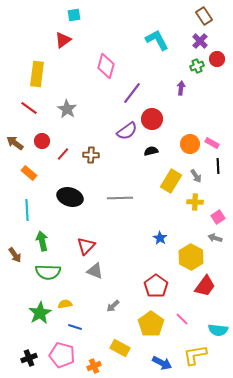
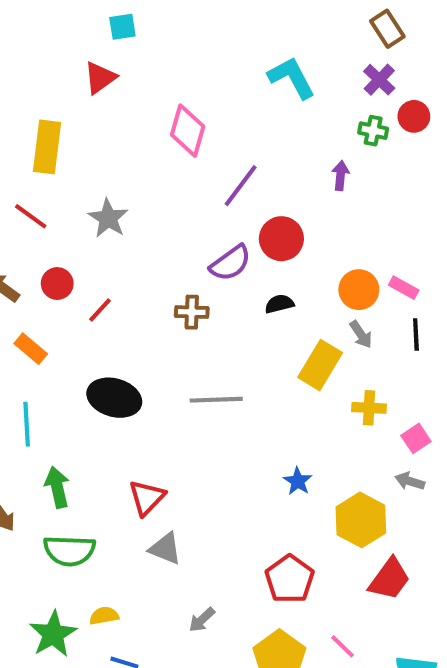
green cross: (197, 66) -> (373, 131), turned 32
brown cross: (91, 155) -> (192, 312), moved
gray arrow: (196, 176) -> (361, 334), moved

